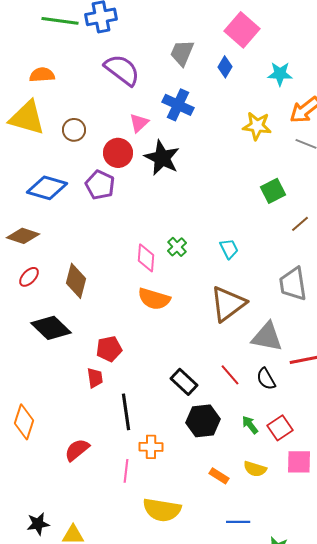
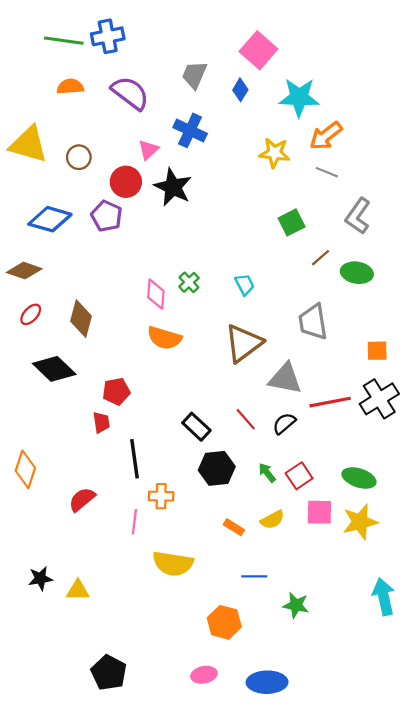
cyan star: (280, 74) -> (299, 97), size x1.5
orange semicircle: (42, 75) -> (70, 87), moved
black semicircle: (266, 379) -> (284, 423), turned 80
yellow semicircle: (255, 469) -> (272, 520), turned -45

